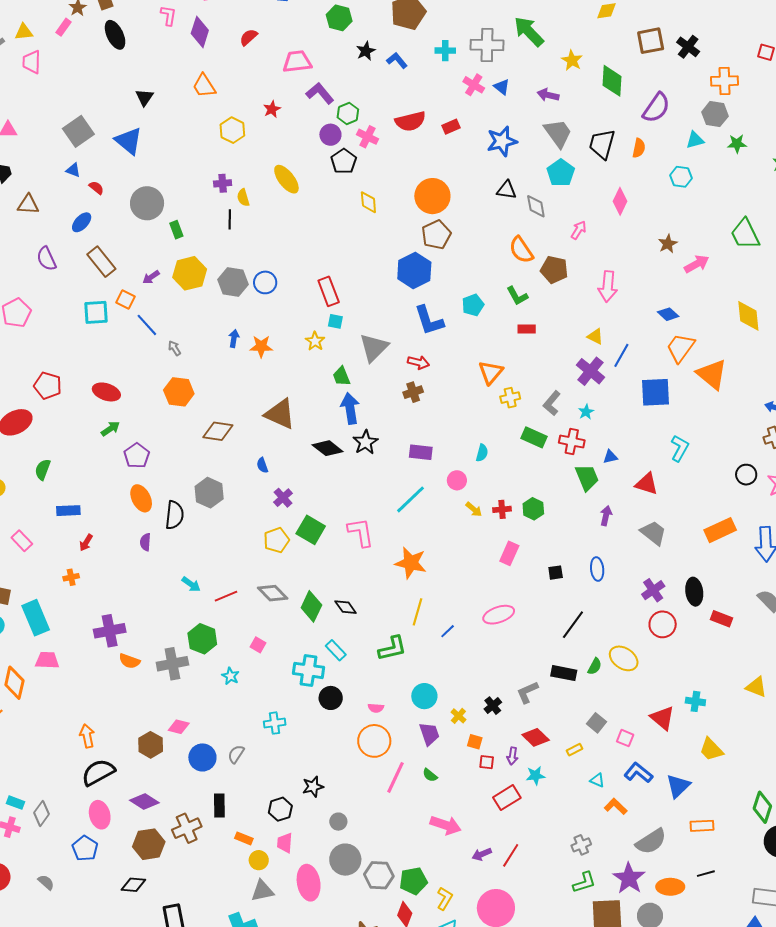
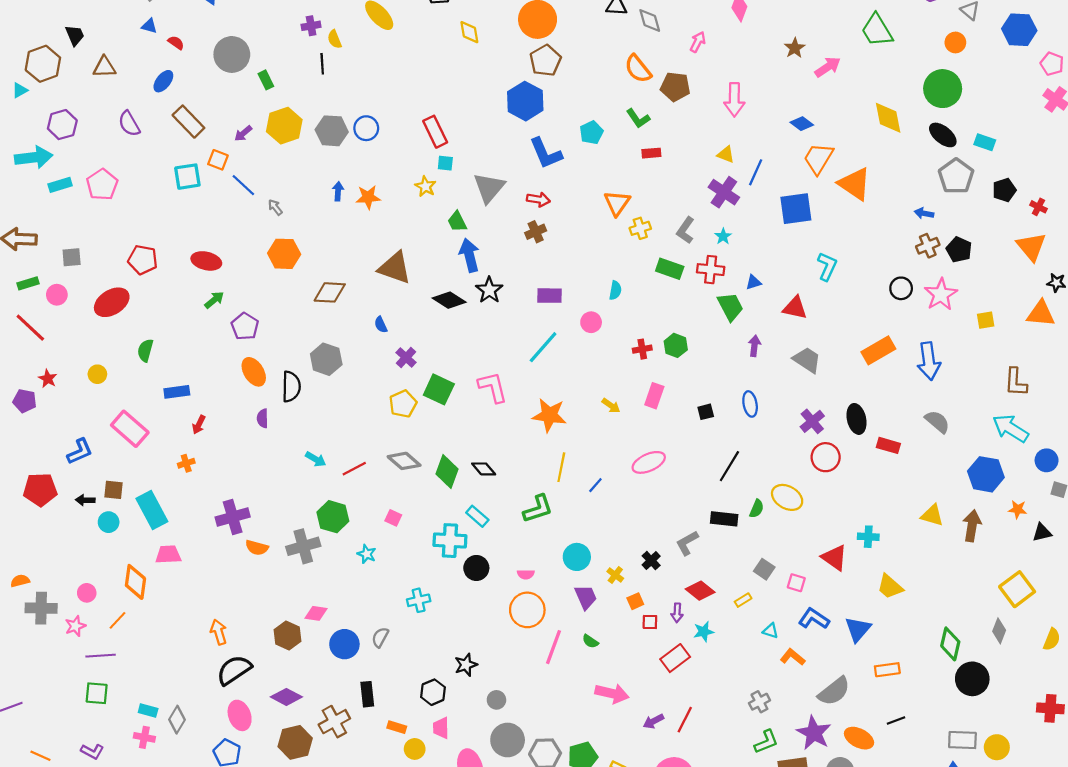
yellow arrow: (474, 509) -> (611, 406), moved
pink rectangle: (22, 541) -> (130, 429), size x1.6
orange square: (475, 742) -> (635, 601), turned -35
orange ellipse: (670, 887) -> (859, 738), turned 32

